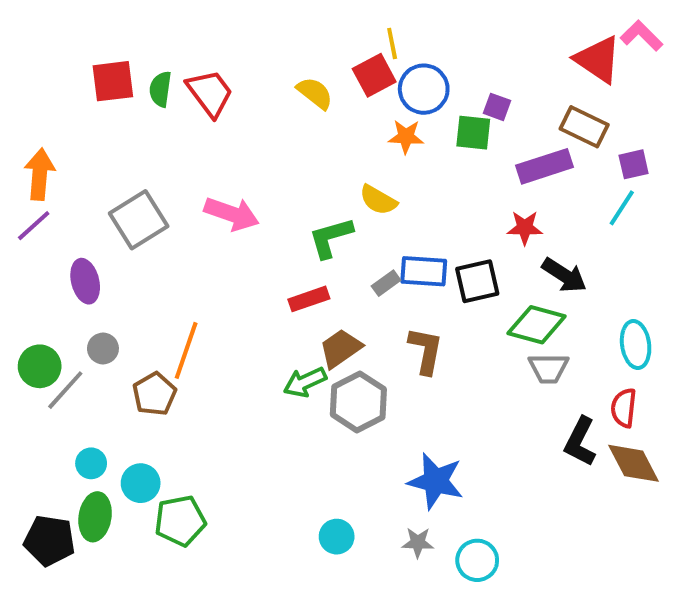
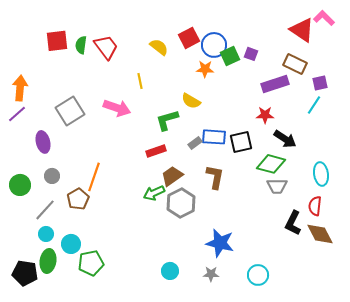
yellow line: (392, 44) -> (140, 81), moved
green square: (473, 133) -> (230, 56), moved, turned -30
gray line: (65, 390) -> (45, 210), moved
cyan circle: (477, 560) -> (258, 275), moved

